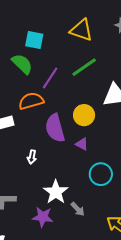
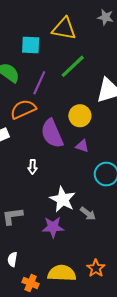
cyan square: (34, 40) -> (31, 45), moved

